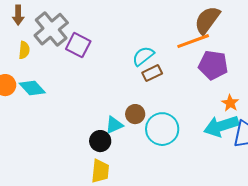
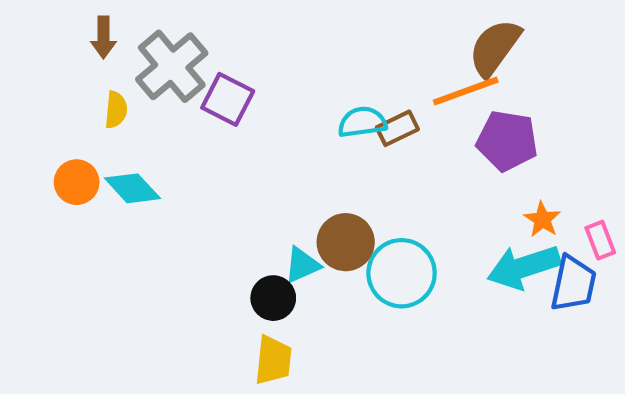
cyan semicircle: (143, 56) -> (362, 122), turned 30
brown rectangle: (152, 73) -> (397, 128), moved
brown circle: (135, 114) -> (346, 242), size x1.4

